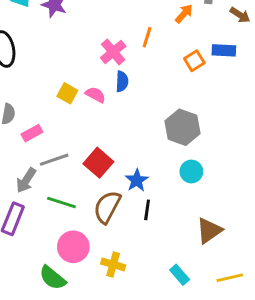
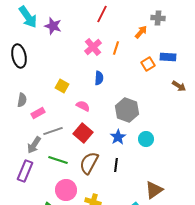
brown arrow: (240, 15) -> (179, 86), moved
pink cross: (113, 52) -> (93, 47), moved
pink semicircle: (95, 95) -> (83, 106), moved
gray hexagon: (183, 127) -> (127, 110), moved
blue star: (137, 180) -> (118, 137), moved
brown triangle: (209, 231) -> (154, 190), moved

